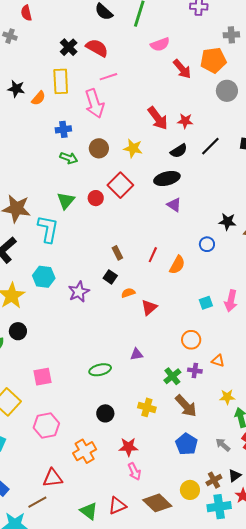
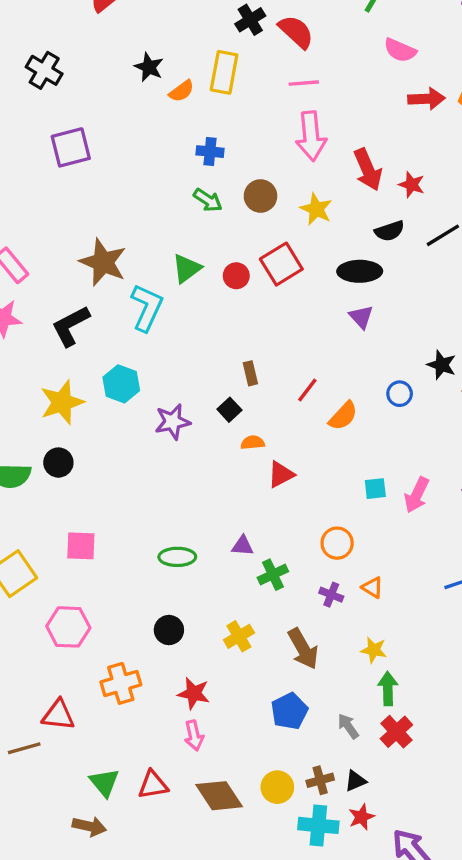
pink semicircle: (160, 44) -> (400, 50), turned 30
red arrow: (182, 69) -> (426, 99), turned -65
pink arrow: (95, 104) -> (311, 136), moved
green cross: (172, 376) -> (273, 575), moved
yellow cross: (147, 407) -> (239, 636), turned 30

